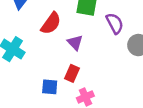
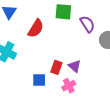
purple triangle: (75, 43) -> (75, 66), moved

